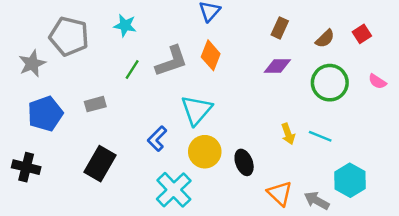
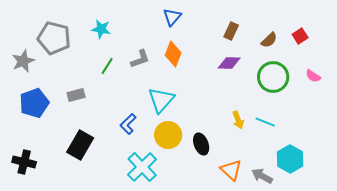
gray L-shape: (171, 61) -> (140, 59), size x0.7
black cross: (26, 167) -> (24, 162), moved

